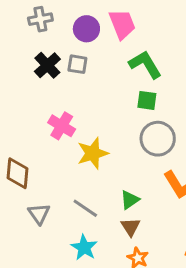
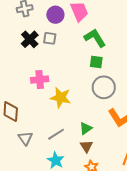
pink cross: (62, 126) -> (40, 80), turned -36
yellow star: (93, 153) -> (61, 98), turned 30
gray line: (85, 208) -> (56, 134), turned -66

